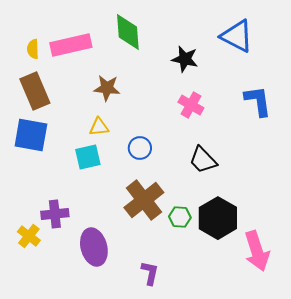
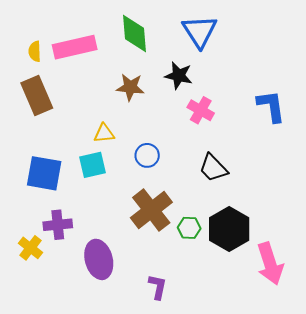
blue triangle: (237, 36) -> (200, 31), moved, turned 30
black star: (185, 59) -> (179, 76), moved
brown star: (107, 88) -> (130, 87), moved
blue square: (31, 135) -> (44, 173), moved

